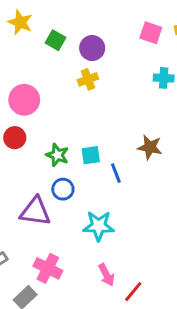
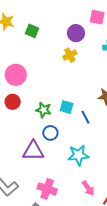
purple circle: (92, 48) -> (76, 33), moved
yellow cross: (88, 79) -> (70, 55), moved
cyan square: (91, 155) -> (67, 107), turned 32

